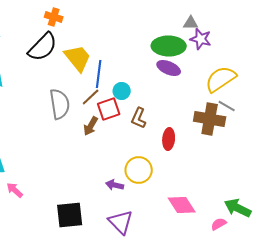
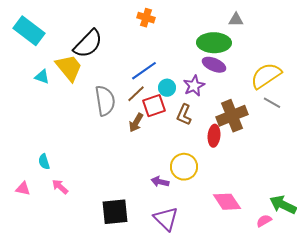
orange cross: (54, 17) -> (146, 18), moved
purple star: (201, 39) -> (194, 86), moved, turned 30
yellow trapezoid: (78, 58) -> (69, 68), moved
blue line: (99, 74) -> (144, 71), turned 48
brown cross: (210, 119) -> (232, 116), moved, turned -32

